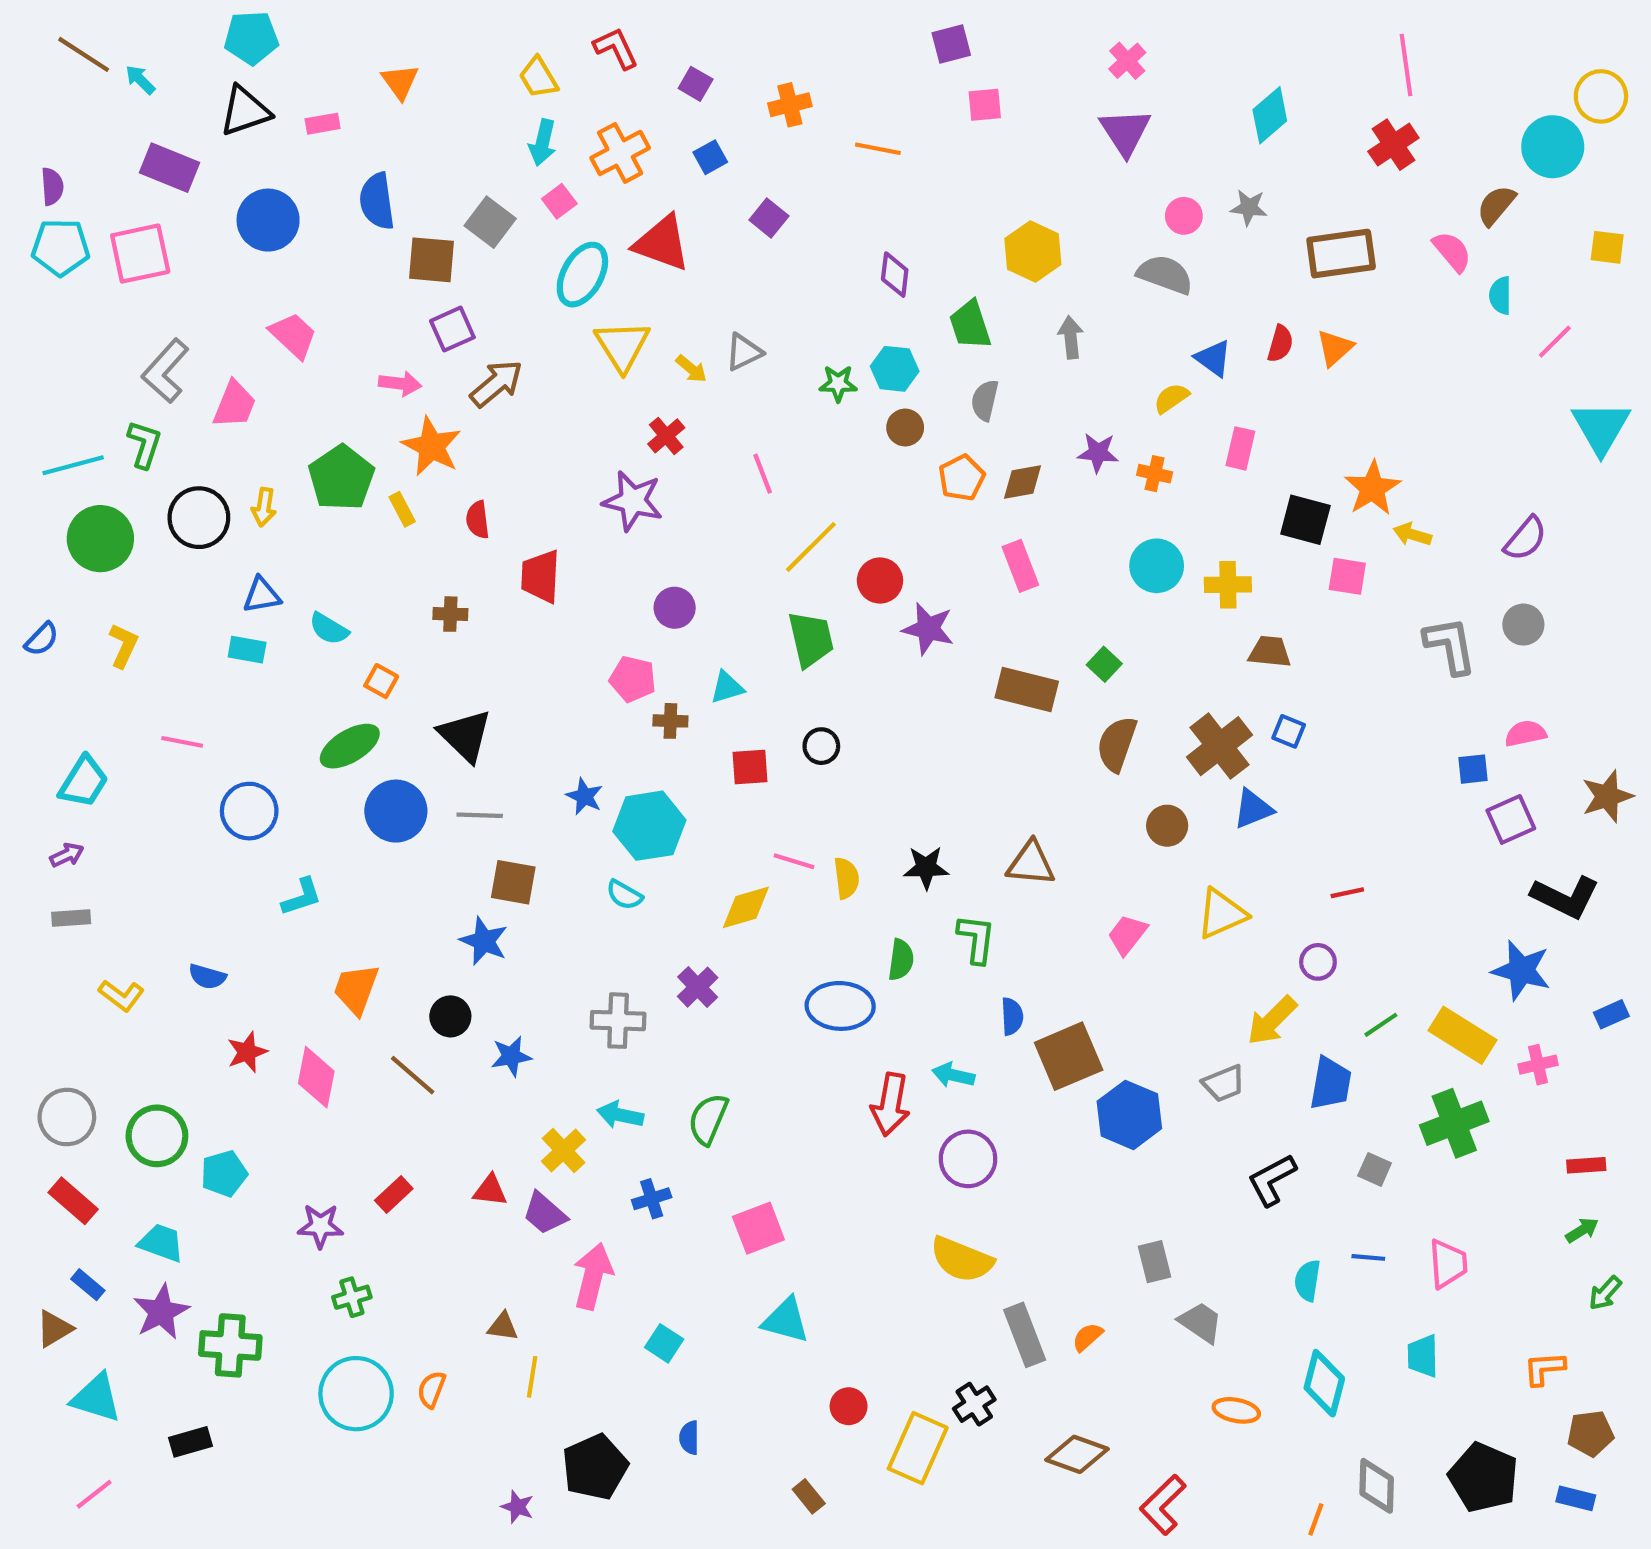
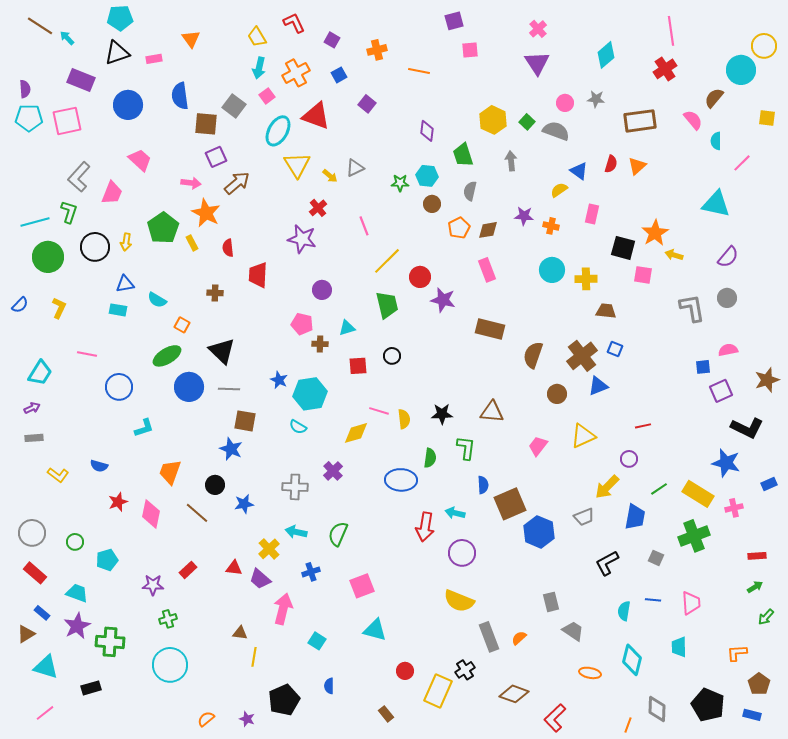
cyan triangle: (1601, 428) -> (716, 204), moved, turned -48
green square: (1104, 664) -> (527, 122), moved
green circle: (157, 1136) -> (75, 542), size x0.6
orange semicircle: (432, 1389) -> (206, 719), moved, turned 30
brown pentagon: (1590, 1433) -> (759, 684), turned -30

